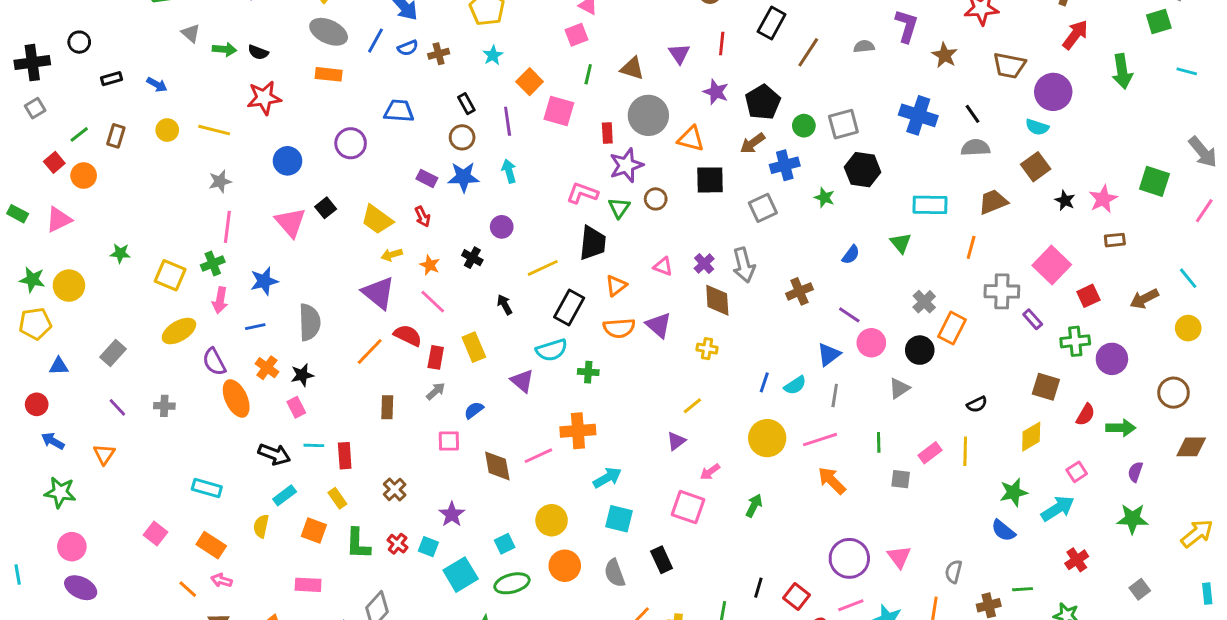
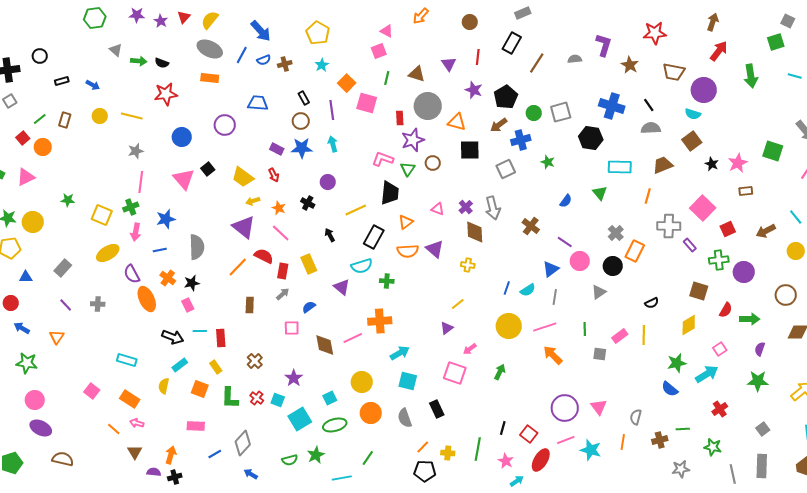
black hexagon: (863, 170) -> (591, 138), moved
brown cross: (799, 291) -> (531, 226), turned -30

